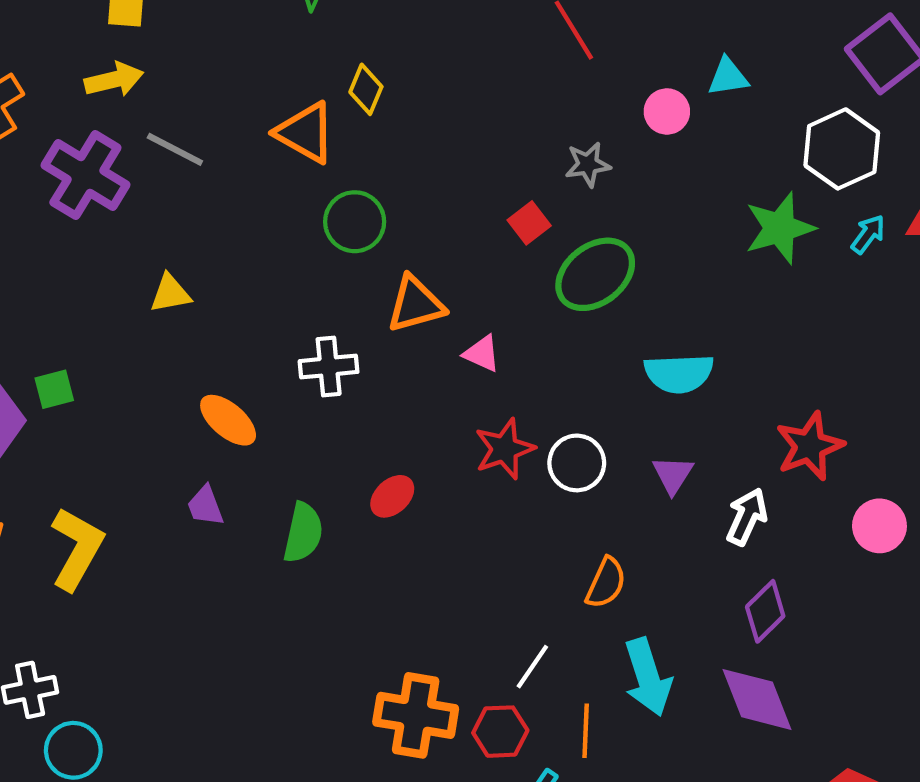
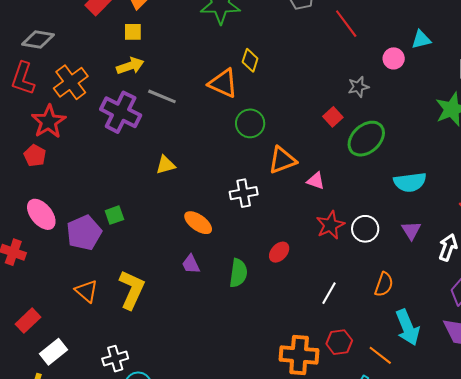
white line: (532, 667) -> (329, 293), moved
orange line: (586, 731) -> (380, 355), turned -50
red hexagon: (500, 732) -> (339, 342), moved

